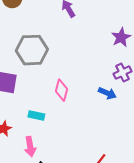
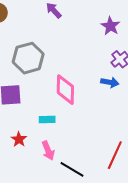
pink diamond: (61, 90) -> (65, 90), size x1.4

